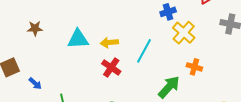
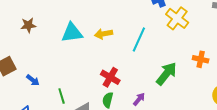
red cross: (111, 67) -> (110, 77), moved
orange cross: (194, 67) -> (201, 59), moved

